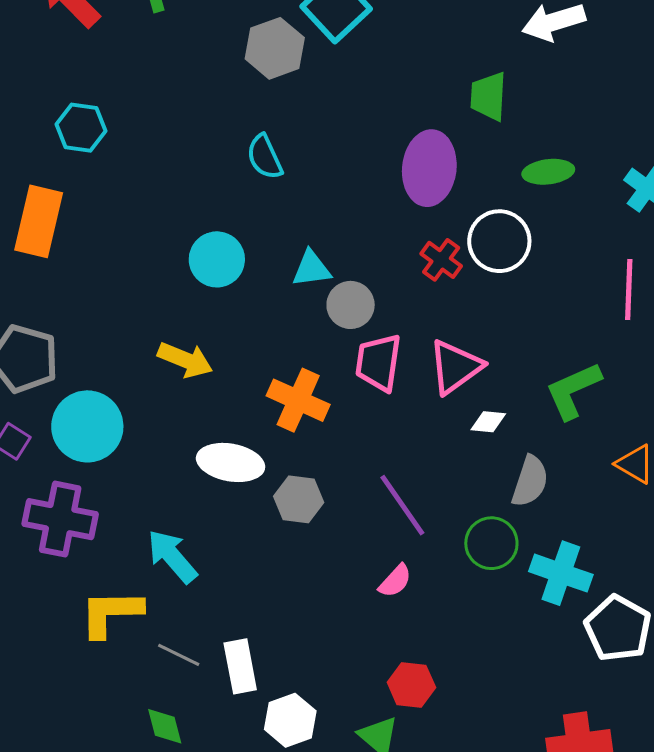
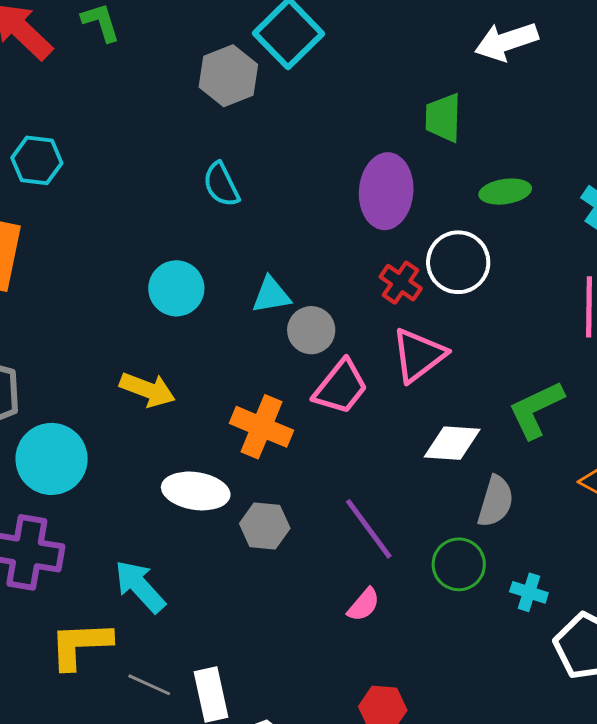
pink trapezoid: (378, 363) -> (341, 387), turned -148
pink triangle: (455, 367) -> (419, 355), moved
white diamond: (488, 422) -> (452, 443), size x1.6
cyan cross: (561, 573) -> (529, 592), size x0.6

